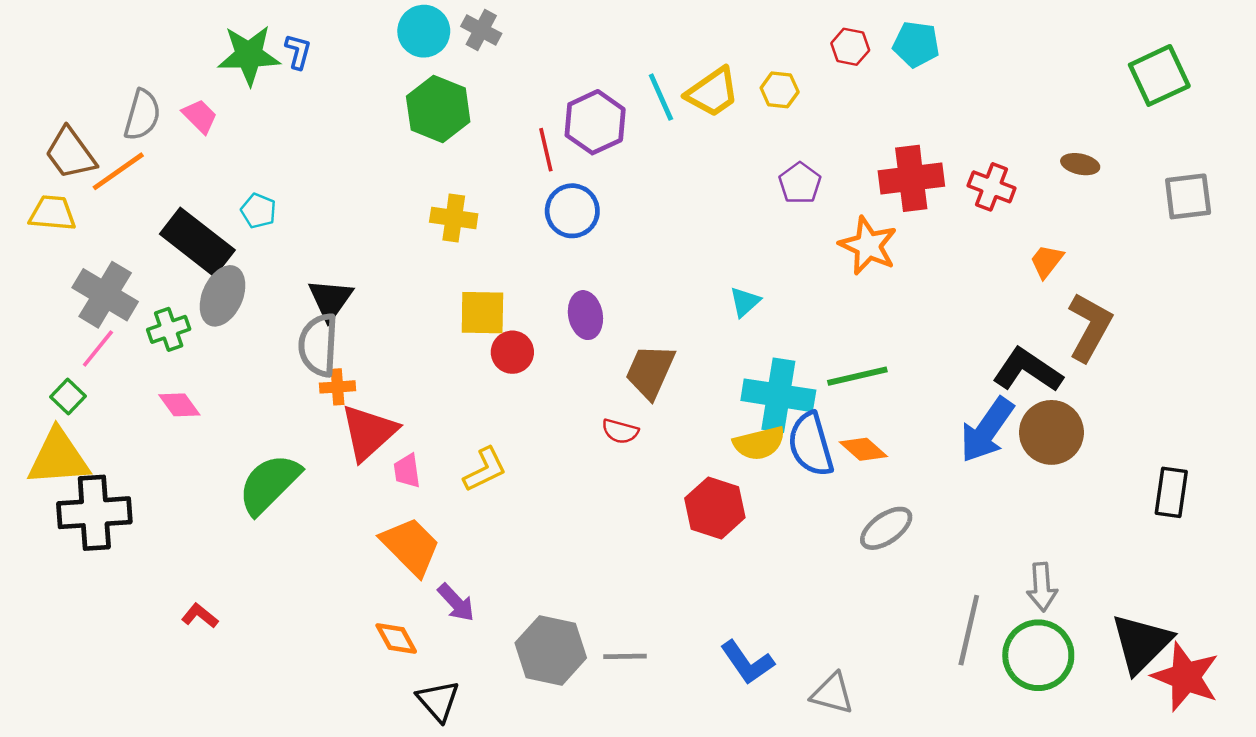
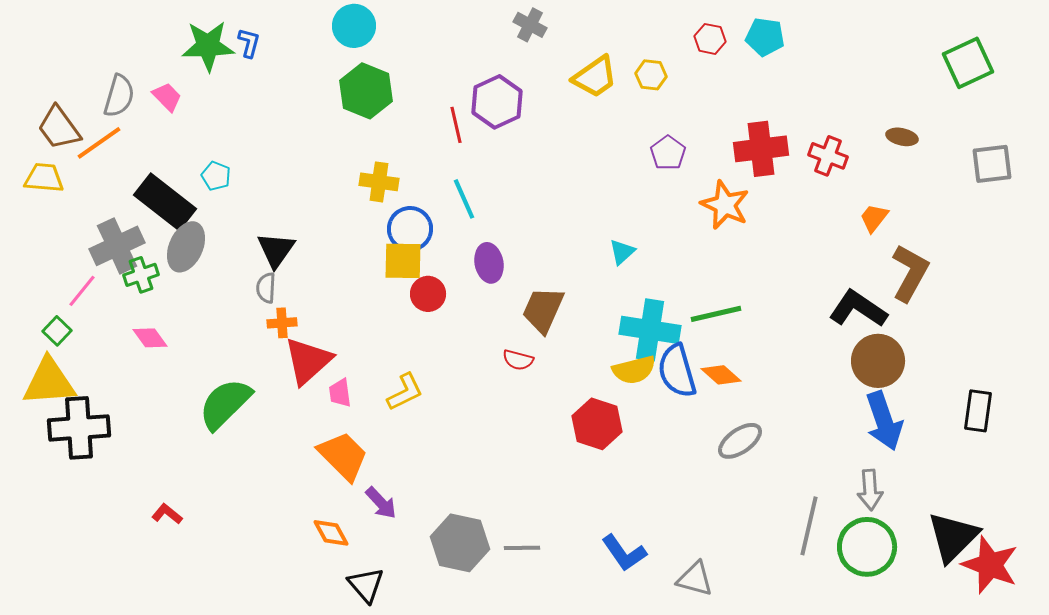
gray cross: (481, 30) -> (530, 25), moved
cyan line: (661, 97) -> (464, 199), moved
blue circle: (572, 211) -> (410, 229), moved
gray cross: (105, 295) -> (117, 246), moved, turned 34
gray semicircle: (318, 345) -> (266, 288), size x0.6
blue arrow: (987, 430) -> (884, 421), moved, turned -54

